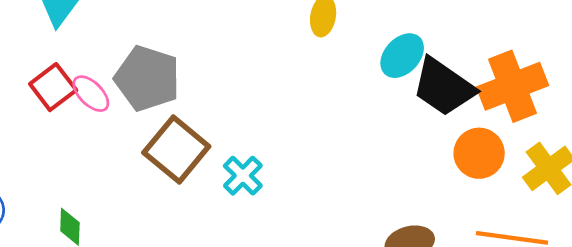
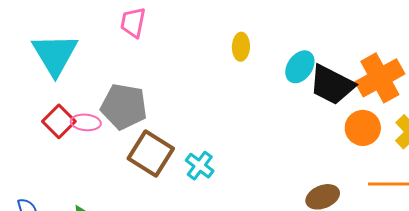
pink ellipse: (91, 94) -> (86, 122), turned -32

